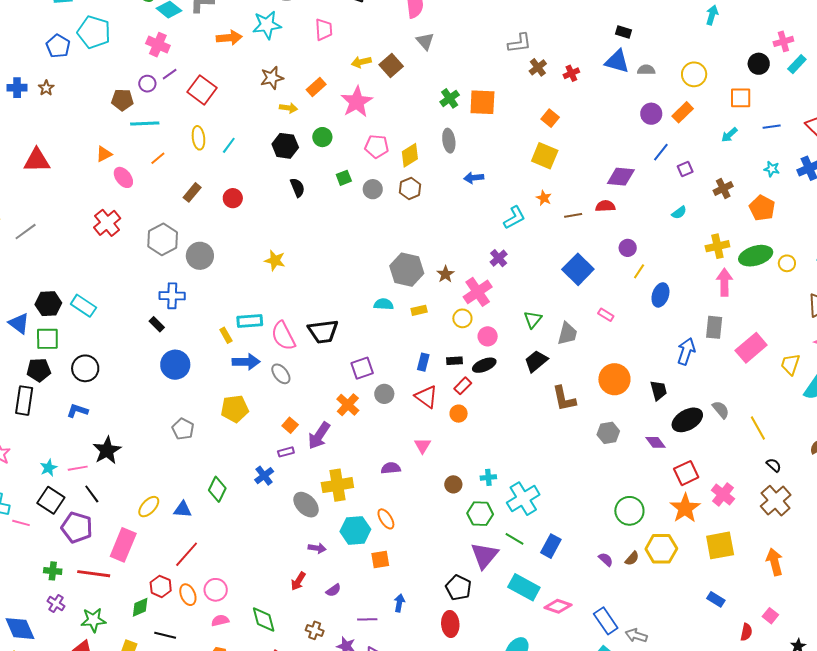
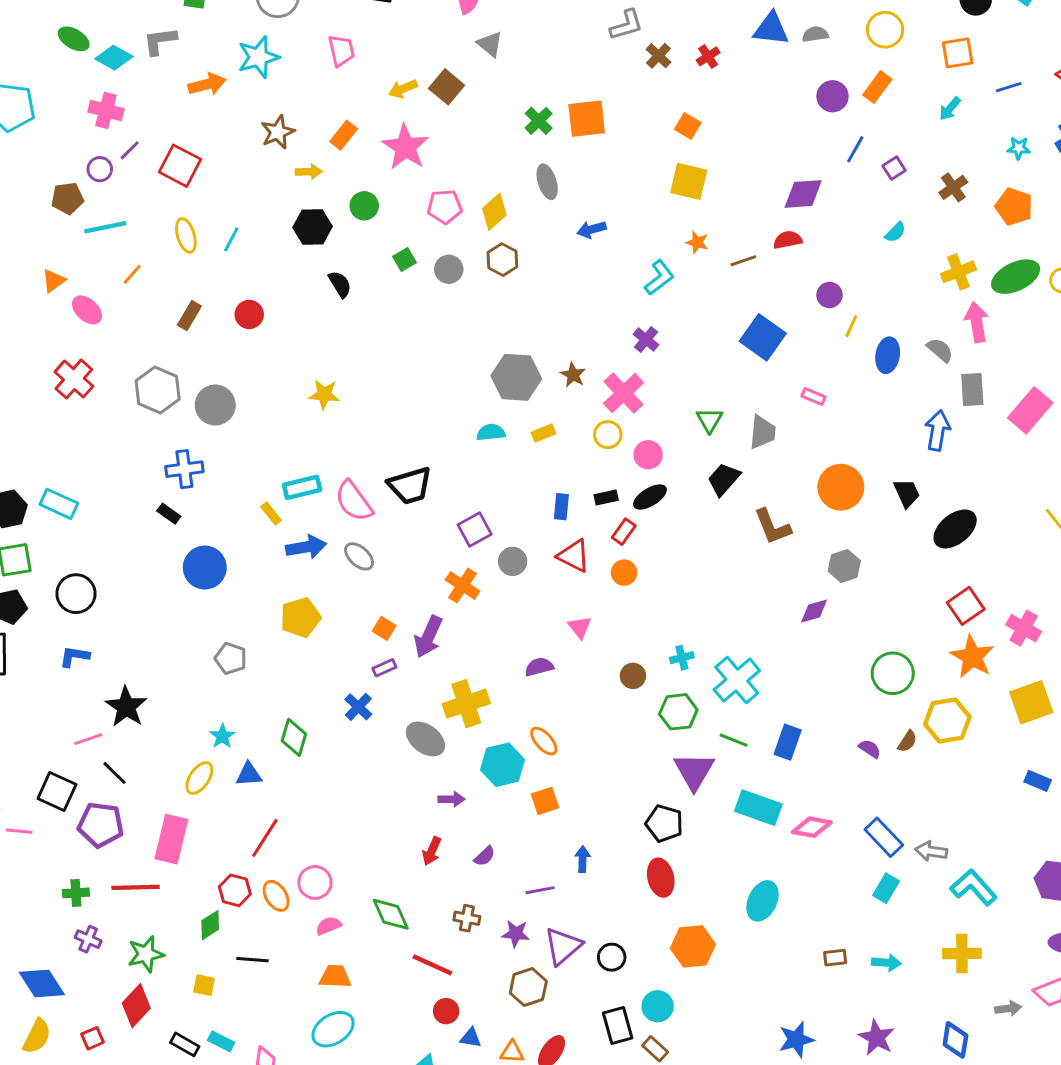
gray semicircle: (721, 410) -> (940, 350), moved
purple diamond: (656, 442) -> (814, 611), moved, turned -60
cyan star: (49, 468) -> (222, 736), moved

